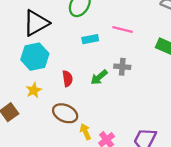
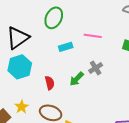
gray cross: (122, 67) -> (96, 68), turned -32
yellow star: (34, 90) -> (22, 107), moved

